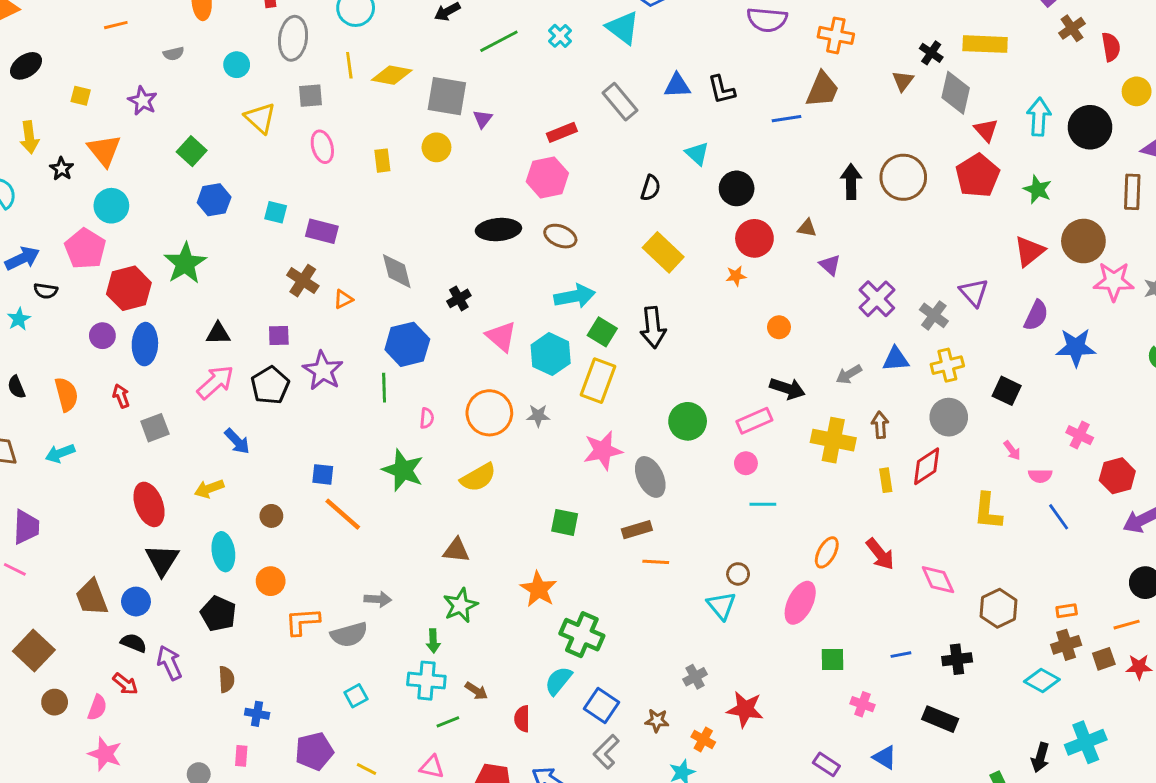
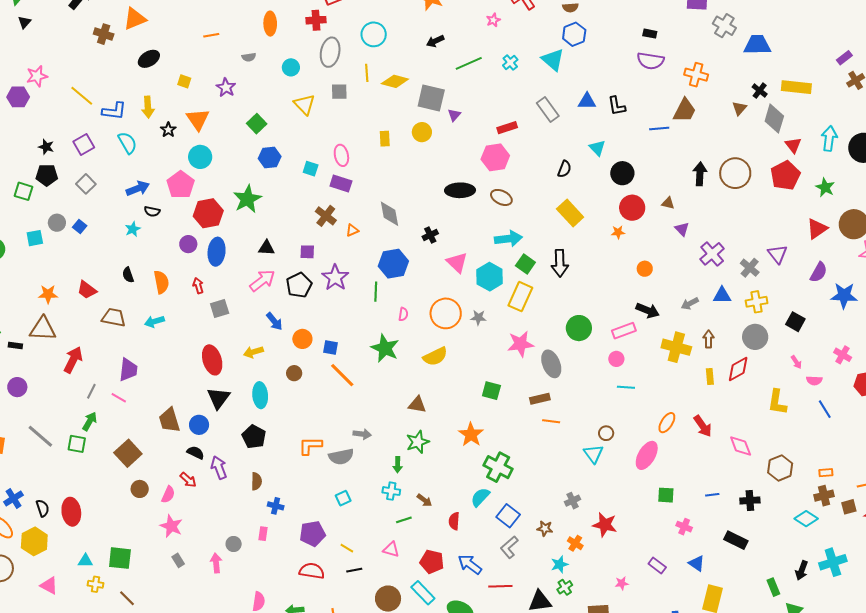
pink ellipse: (322, 147) -> (341, 155), moved
orange circle: (271, 581) -> (302, 339), moved
cyan cross: (426, 681) -> (391, 491), size x0.7

